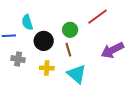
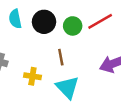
green circle: (70, 30) -> (73, 26), moved
black circle: (44, 41) -> (44, 22), moved

